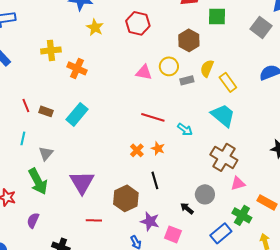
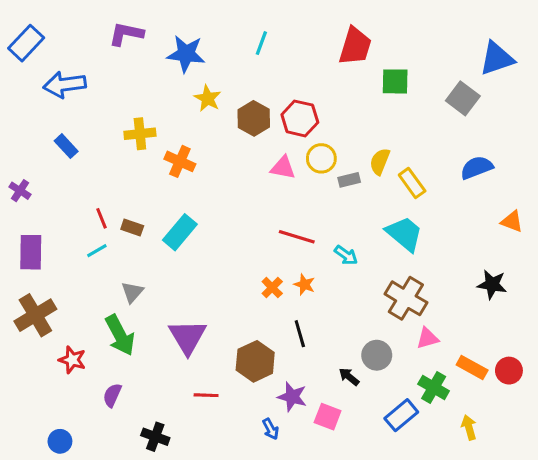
red hexagon: (138, 23) -> (300, 118), moved
brown hexagon: (189, 40) -> (254, 118), moved
cyan line: (23, 138) -> (97, 251), moved, turned 48

